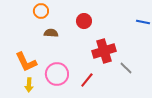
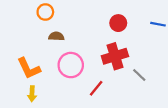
red circle: (84, 21) -> (118, 23), moved
pink circle: (57, 74) -> (71, 65), moved

